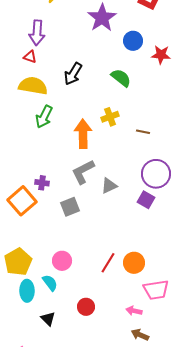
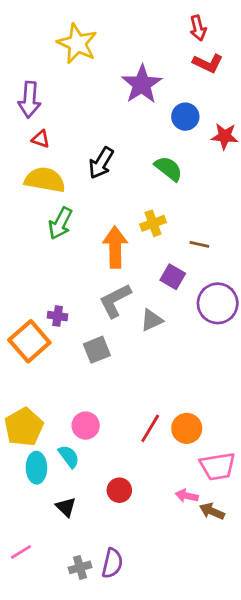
purple arrow: (37, 33) -> (29, 100), moved
purple square: (146, 200) -> (173, 277), moved
brown arrow: (140, 335) -> (212, 511), moved

